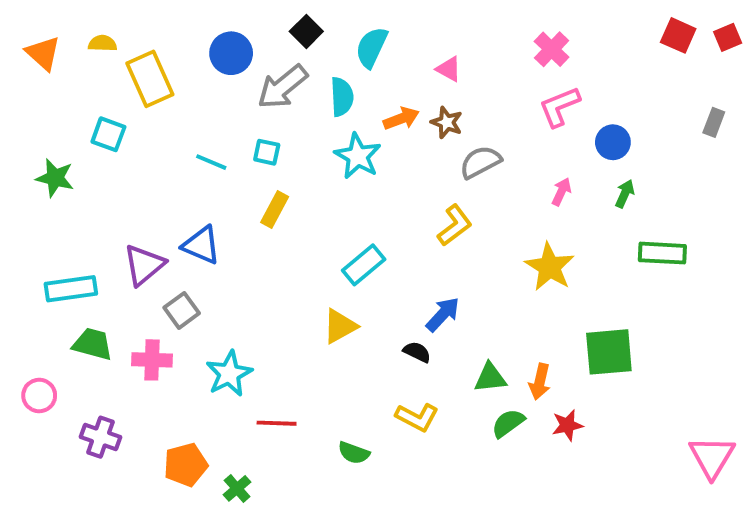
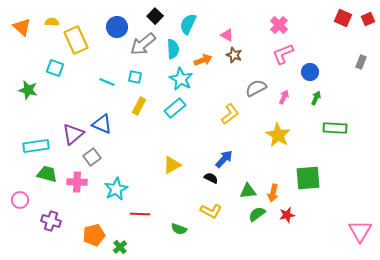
brown star: (447, 122) -> (234, 55), moved
gray semicircle: (480, 162) -> (256, 88), moved
cyan rectangle: (364, 265) -> (175, 108), moved

